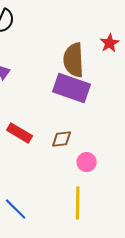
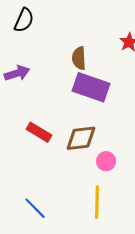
brown semicircle: (74, 60) -> (79, 58), moved, size x0.7
brown diamond: (62, 139) -> (81, 138), size x1.5

